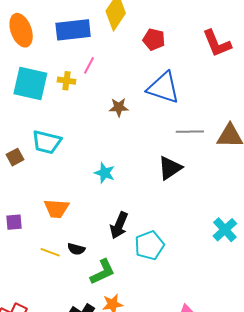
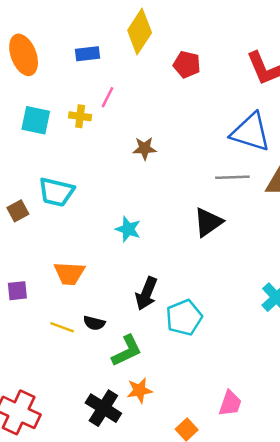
blue rectangle: (73, 30) -> (88, 54), size x0.6
cyan square: (30, 84) -> (36, 120), size x0.7
blue triangle: (163, 88) -> (251, 132), moved

